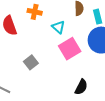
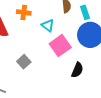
black semicircle: (81, 87) -> (77, 70), moved

